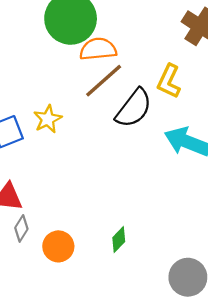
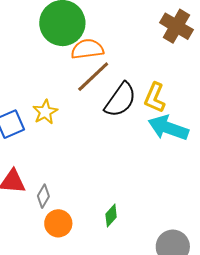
yellow L-shape: (169, 81) -> (155, 98), moved
gray diamond: (21, 228) -> (43, 196), moved

